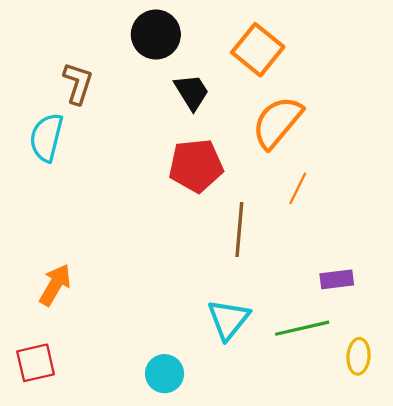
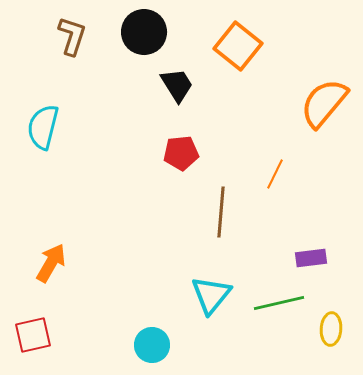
brown L-shape: (78, 83) -> (72, 36), moved
orange semicircle: (277, 122) -> (324, 103), moved
red pentagon: (196, 166) -> (181, 153), size x0.7

